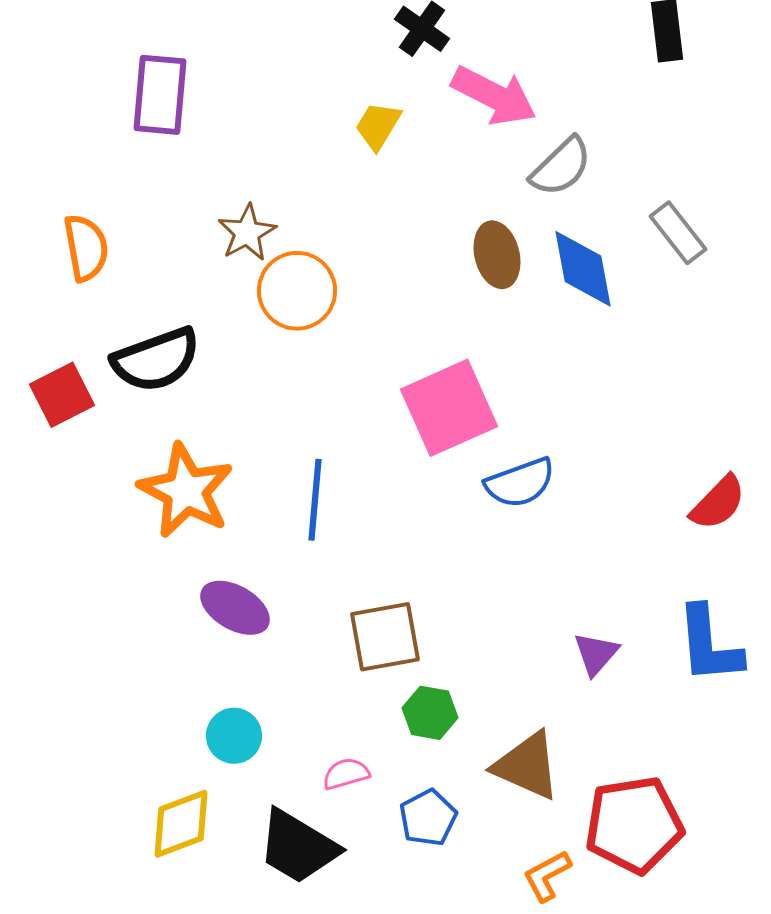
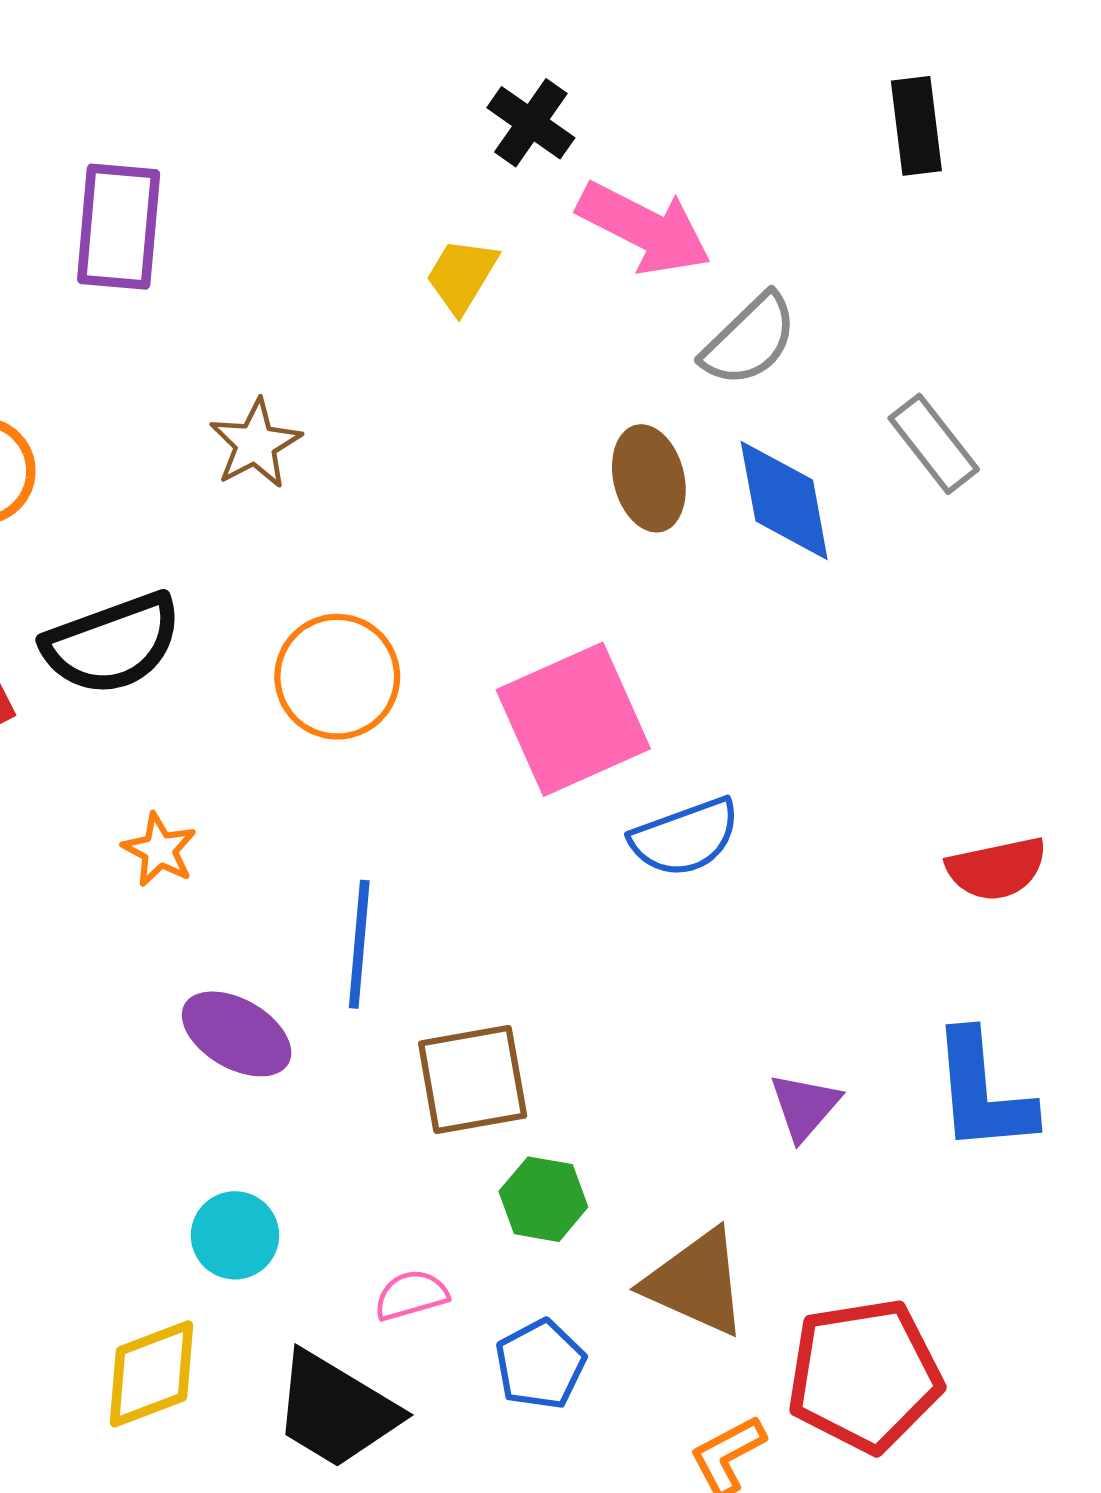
orange circle: (297, 291) -> (337, 677), moved
orange star: (186, 491) -> (159, 850), size x0.5
blue line: (315, 500) -> (359, 944), moved
red semicircle: (718, 503) -> (997, 869), turned 34

